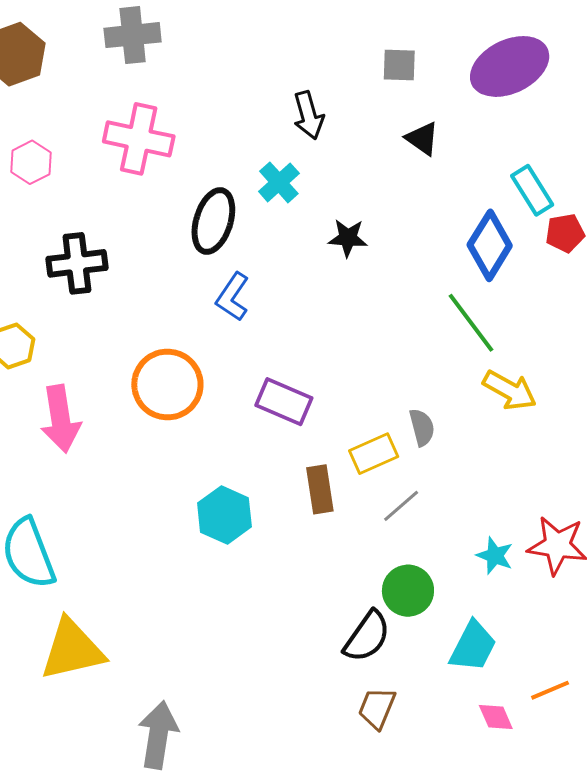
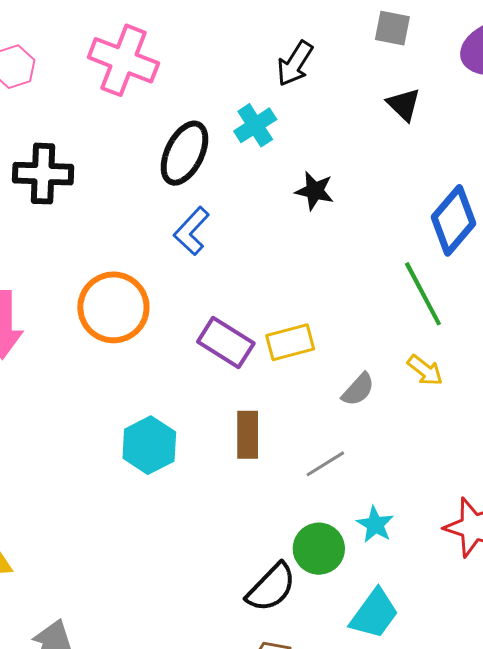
black arrow: (308, 115) -> (295, 64), turned 39
yellow arrow: (510, 390) -> (425, 370), moved, size x0.7
gray semicircle: (422, 427) -> (358, 389), turned 48
yellow rectangle: (374, 454) -> (290, 342), moved
cyan star: (495, 556) -> (375, 525), moved

